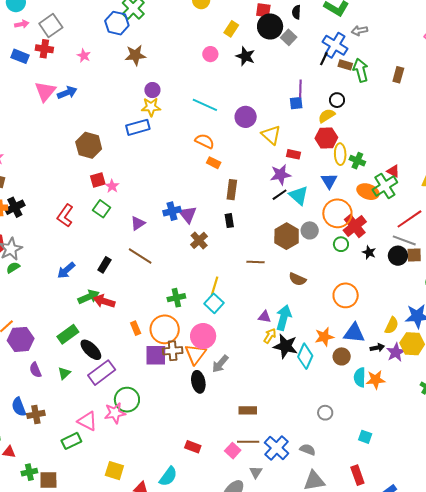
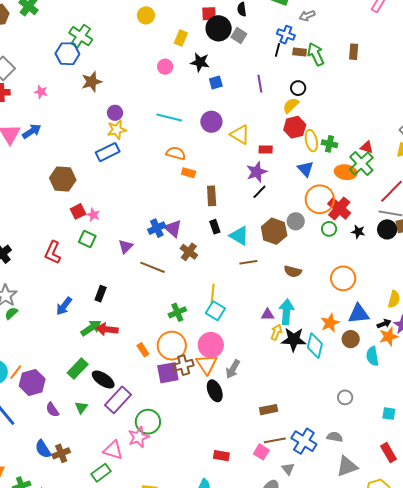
blue cross: (335, 45) -> (286, 35), size x0.7
blue square: (296, 103) -> (216, 83), moved
cyan triangle: (299, 195) -> (239, 236), moved
brown line: (140, 256) -> (152, 267), moved
orange star: (376, 380) -> (389, 336), moved

